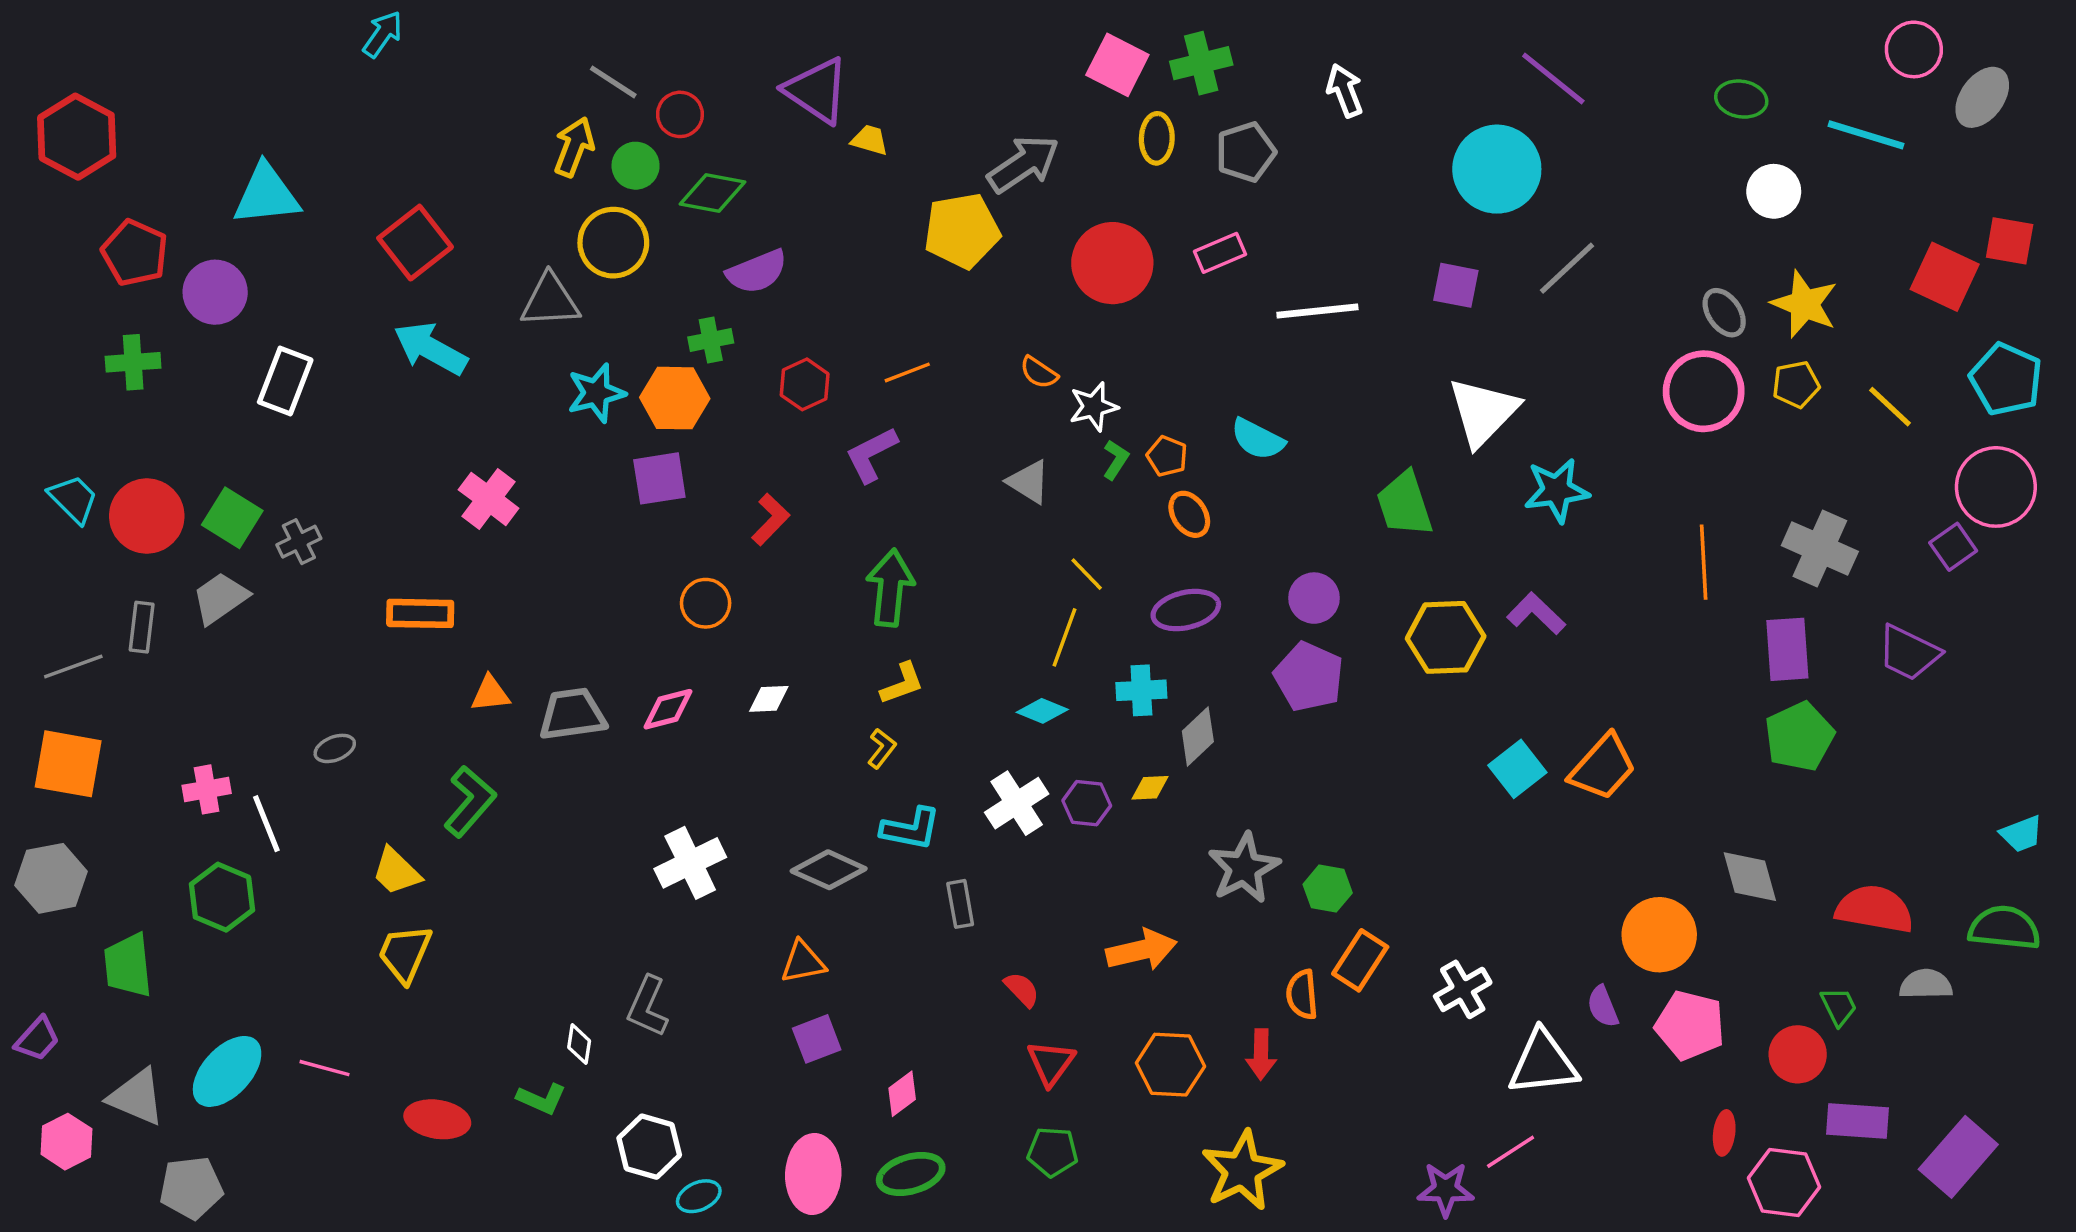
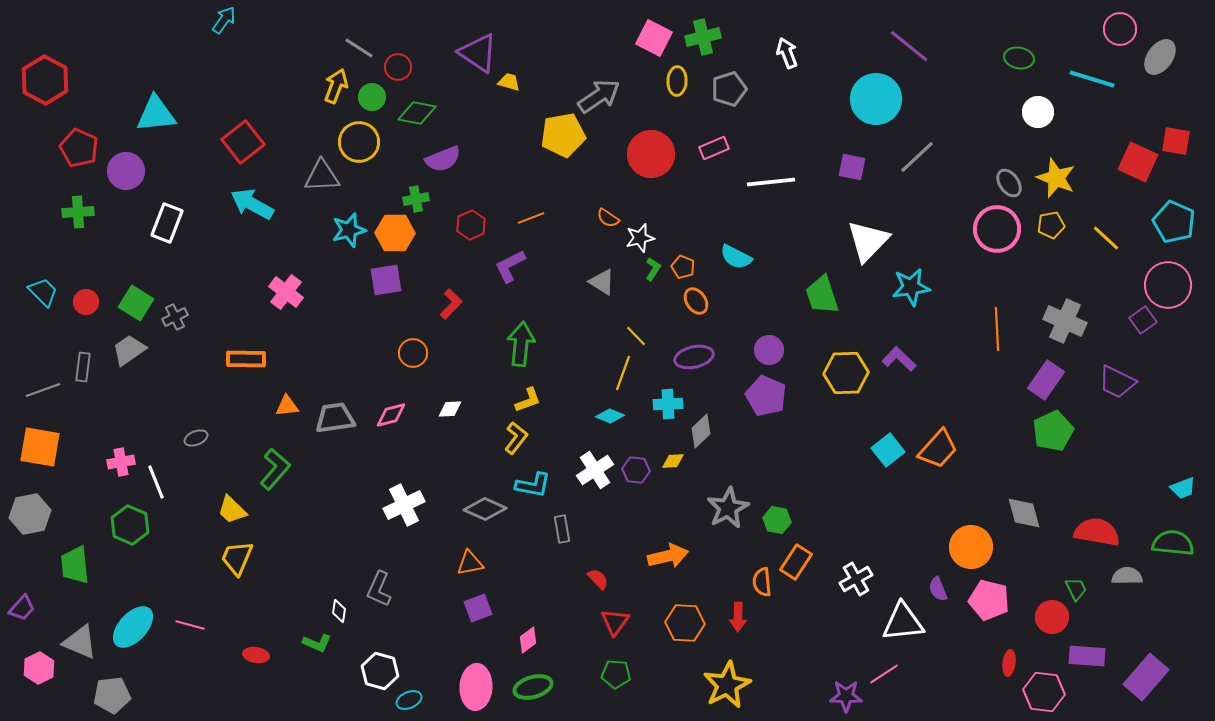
red circle: (147, 516) -> (86, 302), size x0.6
purple rectangle: (1787, 649) -> (1046, 380), turned 39
yellow L-shape: (882, 748) -> (516, 438), size x1.4
red ellipse: (437, 1119) -> (256, 655), size x0.7

